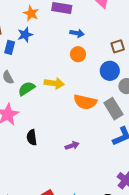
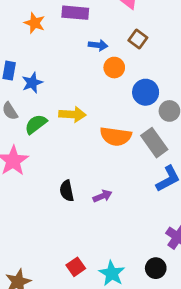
blue star: (25, 35) -> (32, 83), moved
brown square: (118, 46) -> (138, 39), moved, turned -32
orange circle: (78, 54) -> (114, 68), moved
black semicircle: (32, 137) -> (67, 191), moved

